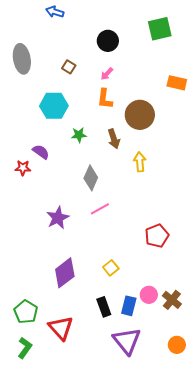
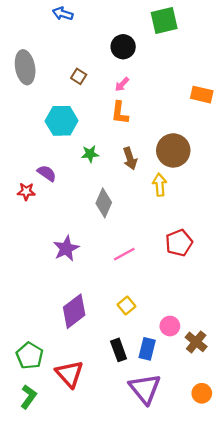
green square: (160, 29) -> (164, 21), moved
brown circle: (140, 115) -> (173, 150), moved
pink line: (100, 209) -> (124, 254), moved
red pentagon: (157, 236) -> (179, 243), moved
pink circle: (149, 295) -> (170, 326), moved

